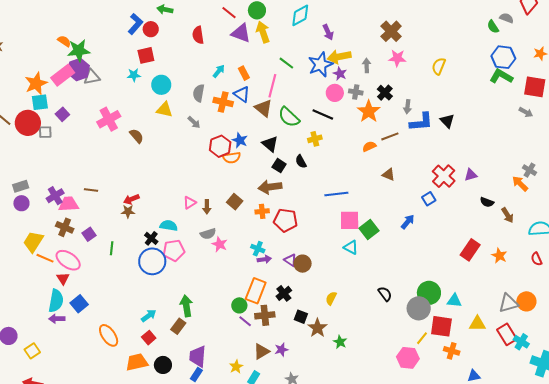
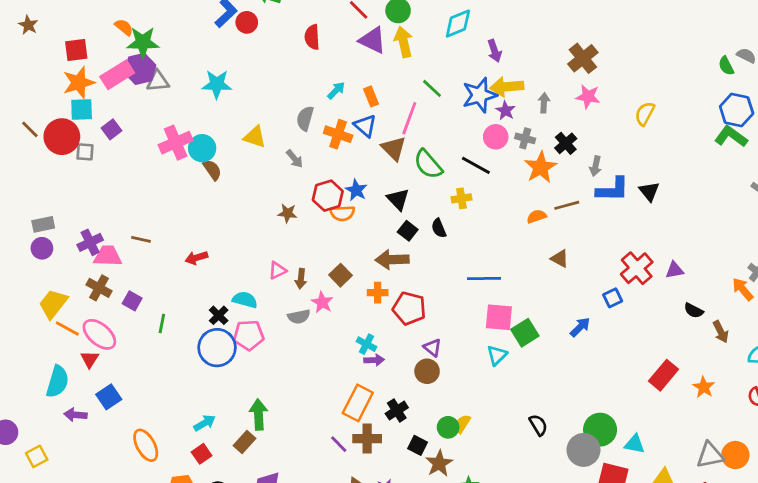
red square: (146, 55) -> (76, 50), moved
cyan star: (134, 75) -> (217, 84), size x1.5
cyan circle: (161, 85) -> (202, 148), moved
brown star: (128, 211) -> (287, 213), moved
purple square: (89, 234) -> (132, 301), turned -32
pink star: (220, 244) -> (322, 302), moved
cyan triangle: (351, 247) -> (497, 355), turned 42
purple triangle: (290, 260) -> (433, 348), moved
cyan semicircle: (56, 301) -> (57, 381), moved
green circle: (239, 305) -> (448, 427), moved

